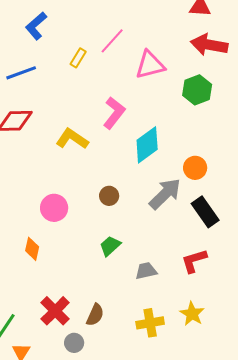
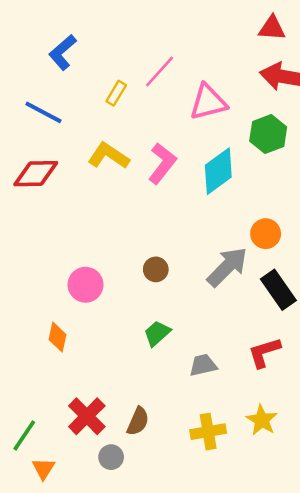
blue line: (21, 73) -> (43, 112), turned 48
yellow L-shape: (72, 139) -> (109, 156), moved
cyan diamond: (147, 145) -> (218, 171), moved

